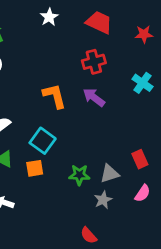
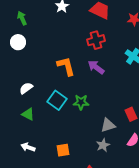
orange square: (35, 168) -> (63, 150), moved
green star: (79, 175) -> (81, 102), moved

